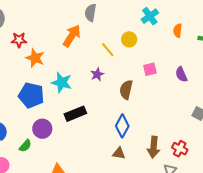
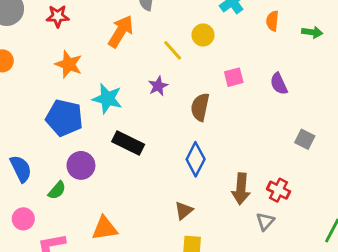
red star: (19, 40) -> (58, 16), moved
black rectangle: (75, 114) -> (128, 143), turned 50
brown triangle: (119, 153) -> (184, 211), moved, turned -48

